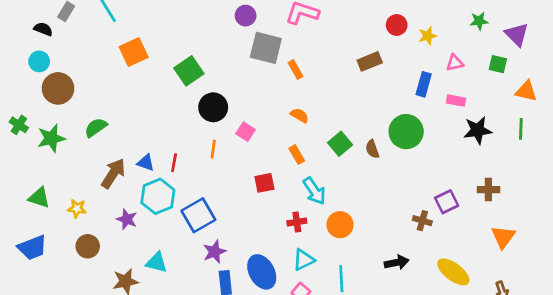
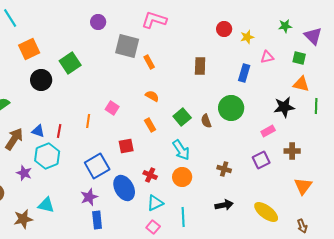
purple circle: (246, 16) -> (98, 22), moved
brown rectangle: (370, 61) -> (200, 66), moved, turned -66
orange triangle: (526, 91) -> (301, 84), moved
pink rectangle: (456, 101) -> (268, 131), moved, turned -40
black circle: (213, 107) -> (41, 80), moved
cyan arrow: (314, 191) -> (181, 150), moved
blue square: (198, 215) -> (97, 166), moved
brown cross: (422, 221) -> (224, 169), moved
red cross: (297, 222) -> (150, 175), turned 32
blue ellipse: (262, 272) -> (124, 188), moved

